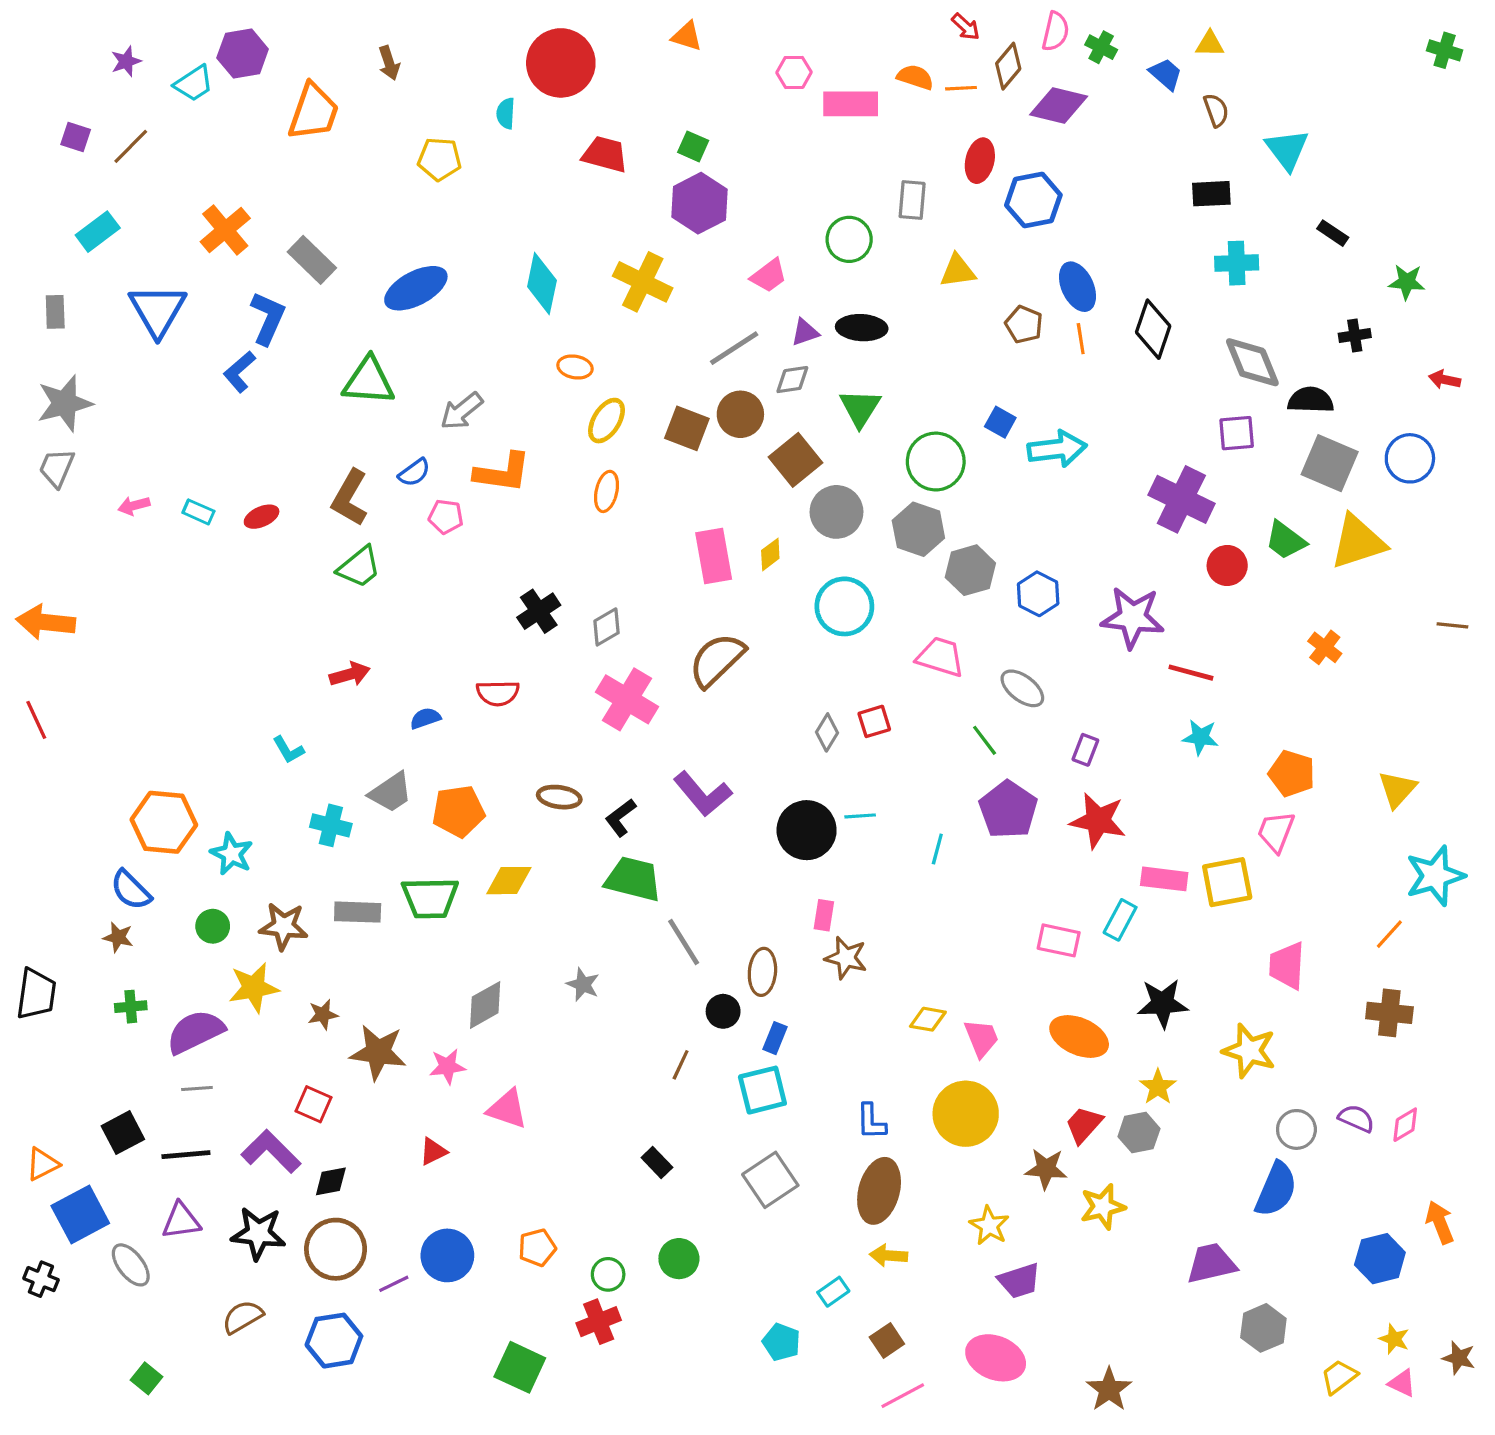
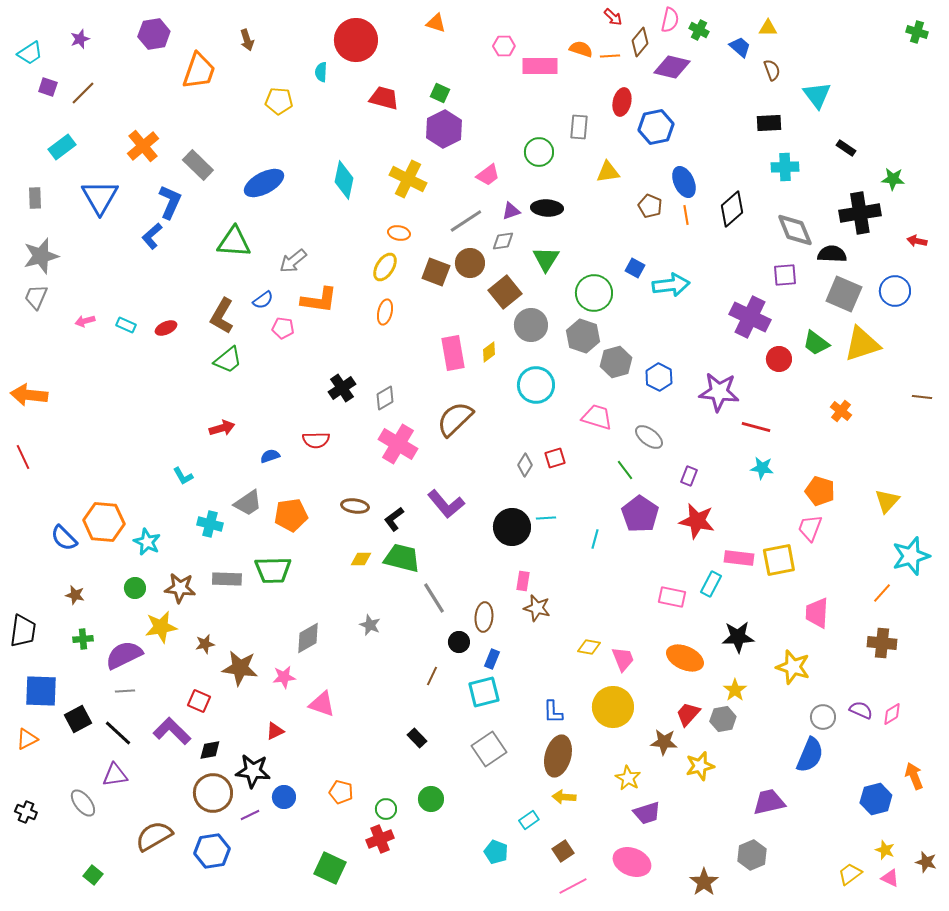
cyan trapezoid: (194, 83) -> (30, 53), moved
black diamond: (1153, 329) -> (732, 209), turned 30
black cross: (1355, 335) -> (860, 213), size x2.0
orange ellipse: (575, 367) -> (399, 233), moved
yellow diamond: (509, 881) -> (361, 559), moved, size x0.7
blue semicircle: (131, 890) -> (64, 538), moved
black line: (186, 1155) -> (118, 733), turned 48
blue square: (80, 1215) -> (41, 691), moved, turned 30
black star: (258, 1233) -> (253, 771), moved
orange pentagon: (537, 1248) -> (341, 792), turned 30
blue circle: (447, 1255) -> (284, 797), size x0.7
brown semicircle: (243, 1317) -> (154, 836), size x1.4
gray hexagon: (1263, 1328) -> (752, 855), moved

